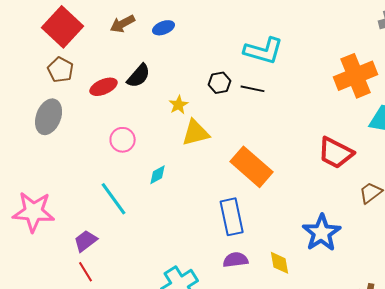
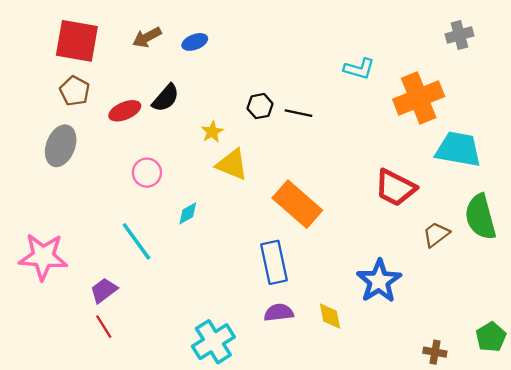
red square: (63, 27) -> (77, 41), turned -33
cyan L-shape: (264, 51) -> (359, 69), moved, size x0.7
yellow triangle: (196, 133) -> (232, 164), turned 36

